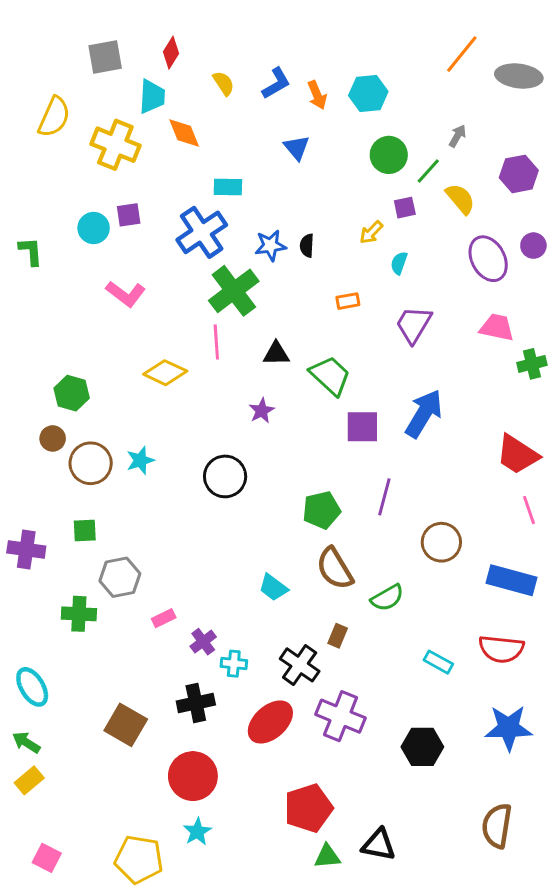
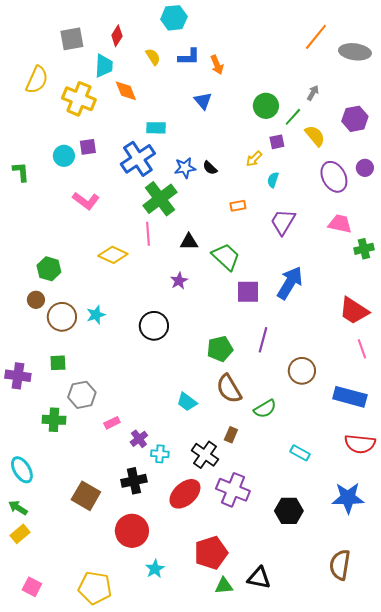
blue L-shape: (276, 83) -> (189, 57), turned 30
cyan hexagon: (368, 94) -> (174, 18), moved
black semicircle: (307, 246) -> (210, 168), turned -49
red semicircle: (501, 649) -> (360, 444), moved
cyan star: (197, 832) -> (155, 569), moved

